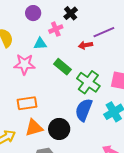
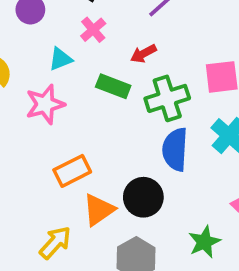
pink cross: (56, 29) -> (93, 30), moved
red arrow: (85, 45) -> (144, 54), moved
green cross: (88, 82) -> (167, 98), turned -35

